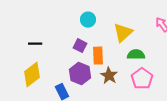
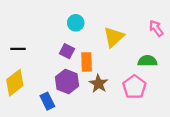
green semicircle: (136, 55) -> (147, 61), moved

